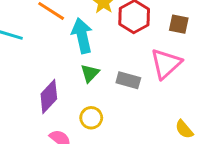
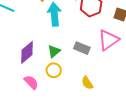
green triangle: (90, 73) -> (54, 51), moved
yellow semicircle: (184, 129) -> (87, 83), moved

